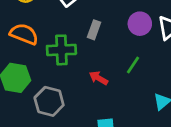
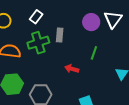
green cross: (61, 50) -> (38, 43), moved

